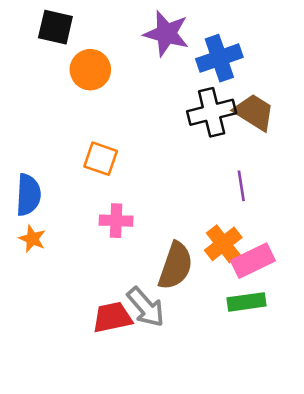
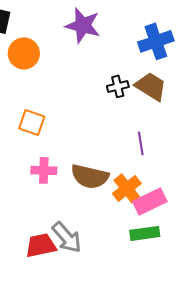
blue cross: (219, 58) -> (156, 41), moved
black cross: (212, 112) -> (118, 86), size x0.6
brown semicircle: (175, 266) -> (90, 176), moved, turned 84

